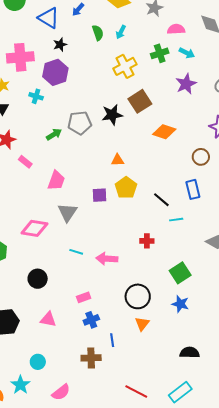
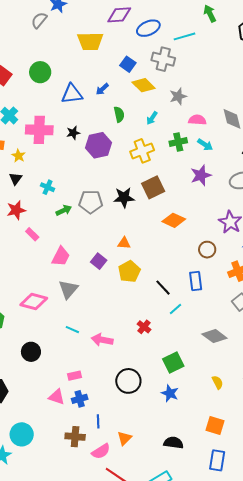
blue triangle: (49, 18) -> (72, 94), turned -45
cyan arrow: (121, 32) -> (152, 118), moved
black star: (60, 45) -> (73, 133), moved
purple hexagon: (55, 72) -> (98, 145), moved
cyan cross: (36, 96) -> (48, 187), moved
purple square: (99, 195) -> (99, 261), moved, turned 35
cyan line: (176, 220) -> (175, 309), turned -40
red cross: (147, 241) -> (144, 327), turned 32
pink triangle: (48, 319) -> (57, 397), moved
orange triangle: (142, 324) -> (125, 438), moved
cyan circle: (38, 362) -> (22, 434), size x1.5
pink semicircle: (61, 392) -> (101, 451), moved

